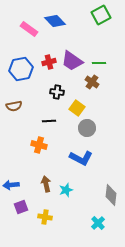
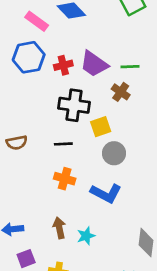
blue hexagon: (21, 69) -> (29, 57), moved
black cross: (57, 92) -> (74, 105), size x1.6
brown semicircle: (14, 106) -> (17, 143), moved
yellow square: (77, 108) -> (101, 127), turned 35
orange cross: (39, 145) -> (65, 179), moved

